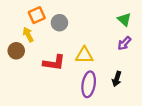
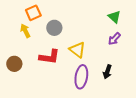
gray circle: (59, 23) -> (54, 28), moved
brown circle: (16, 51) -> (14, 64), moved
yellow triangle: (84, 55) -> (77, 50), turned 36

